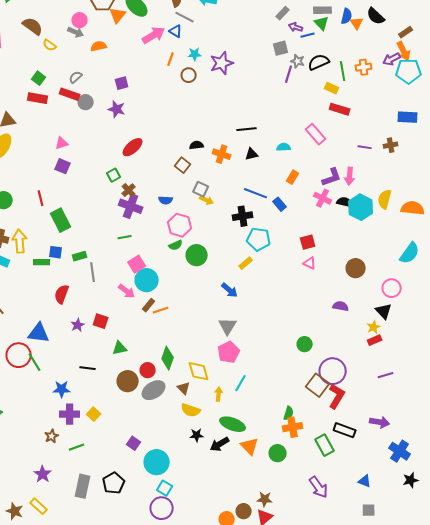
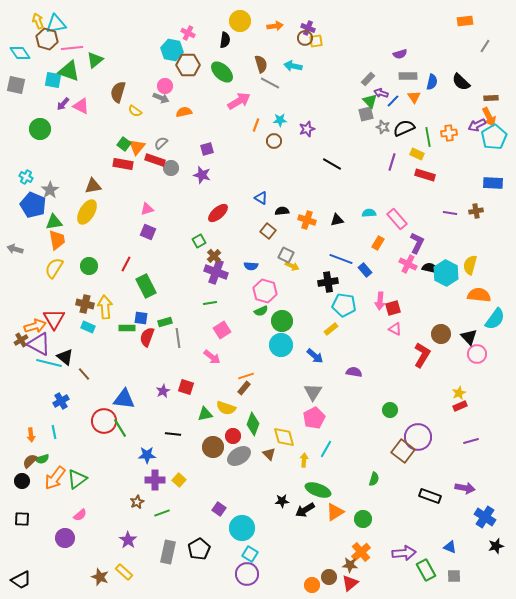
orange triangle: (118, 15) -> (137, 147), moved
green triangle: (322, 23) -> (370, 101), moved
orange triangle: (357, 23) -> (414, 97), moved
brown semicircle: (33, 26) -> (118, 92), turned -110
blue triangle: (176, 31) -> (261, 198), moved
brown rectangle: (406, 32) -> (491, 98), turned 32
blue line: (308, 35) -> (393, 101), turned -32
purple star: (222, 63) -> (307, 129), size x0.7
cyan pentagon: (409, 71) -> (494, 137), turned -30
purple line: (289, 74) -> (392, 162), moved
black line: (247, 129) -> (332, 164), moved, turned 36
pink rectangle: (316, 134) -> (397, 219), moved
pink arrow: (350, 176) -> (380, 301), moved
purple L-shape: (332, 177) -> (417, 243), turned -45
red line: (41, 198) -> (126, 264), turned 42
orange semicircle: (413, 208) -> (479, 295), moved
cyan circle: (147, 280) -> (281, 345), moved
red semicircle: (62, 294) -> (147, 337), moved
brown rectangle: (149, 305) -> (244, 388), moved
purple semicircle: (341, 306) -> (354, 372), moved
black triangle: (384, 311) -> (469, 337), moved
red L-shape: (337, 396) -> (422, 355), moved
yellow semicircle: (191, 410) -> (226, 408), moved
orange cross: (293, 427) -> (361, 552), moved, turned -30
green rectangle: (325, 445) -> (426, 570), moved
orange triangle: (250, 446) -> (335, 512), turned 42
purple arrow: (319, 487) -> (404, 553), turned -60

